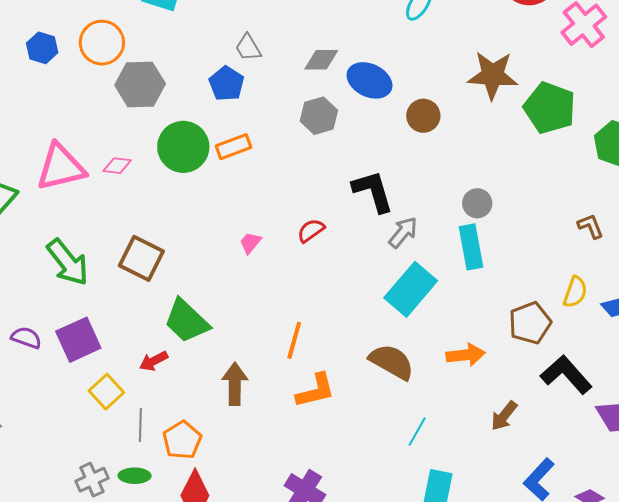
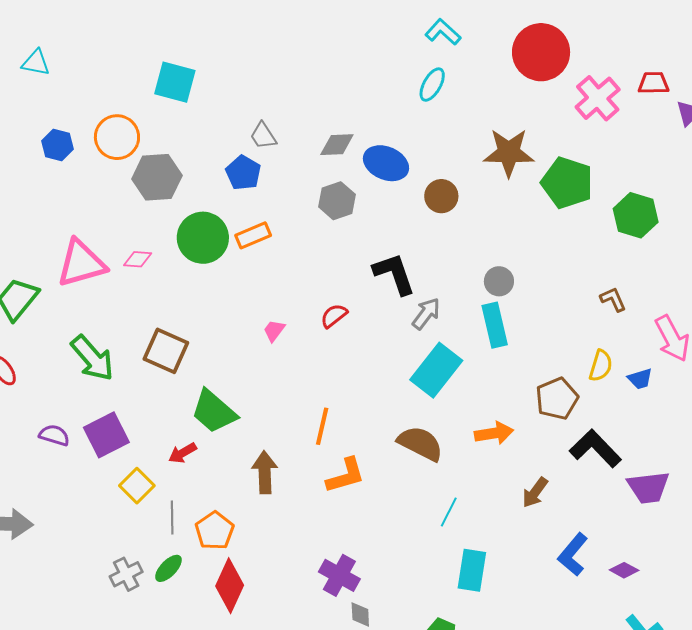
green ellipse: (135, 476) -> (168, 568), turned -44

